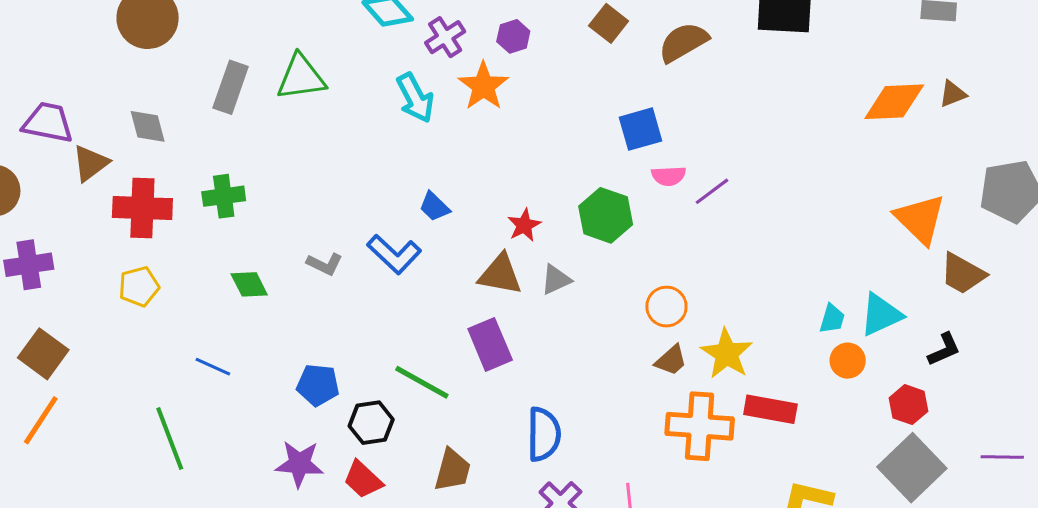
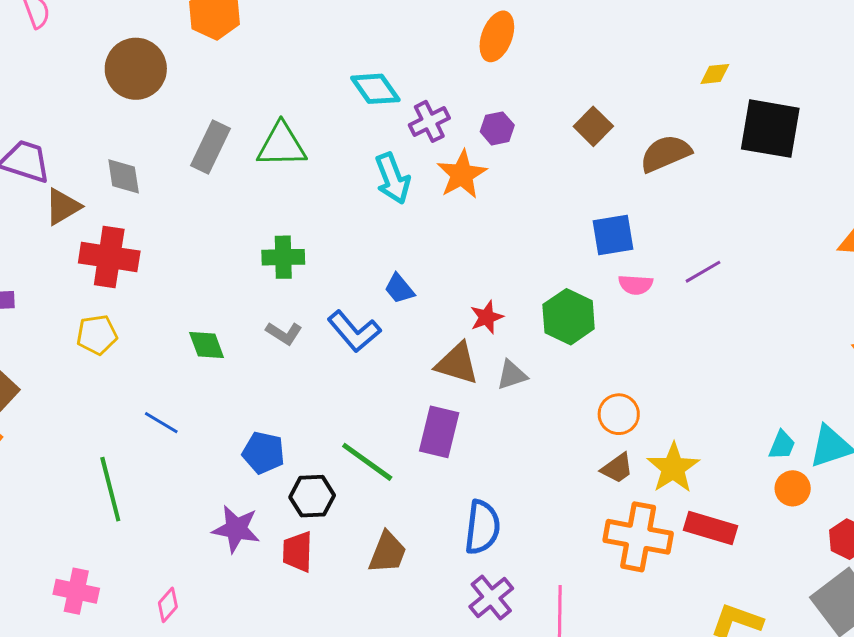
purple line: (712, 191) -> (703, 272), moved
green cross: (224, 196) -> (283, 257), moved
purple rectangle: (490, 344) -> (439, 432), turned 30
red trapezoid: (363, 480) -> (298, 552), turned 42

